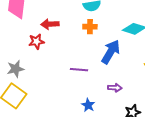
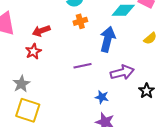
purple arrow: (115, 88) -> (122, 72), size x1.6

